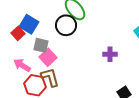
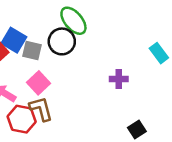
gray square: (41, 45) -> (32, 51), moved

